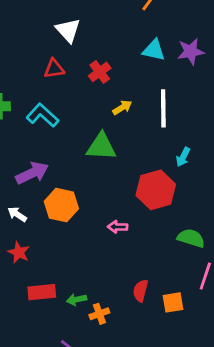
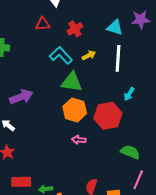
cyan triangle: (154, 50) -> (115, 27), moved
cyan L-shape: (42, 115) -> (61, 55), moved
orange hexagon: (61, 205) -> (75, 110), moved

